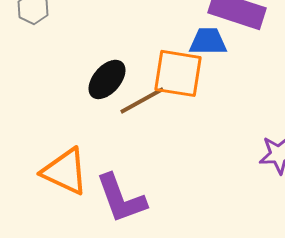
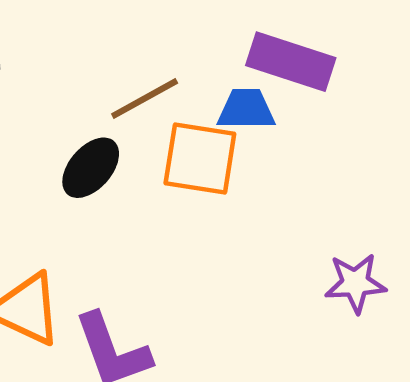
brown line: (142, 100) -> (145, 98), moved

